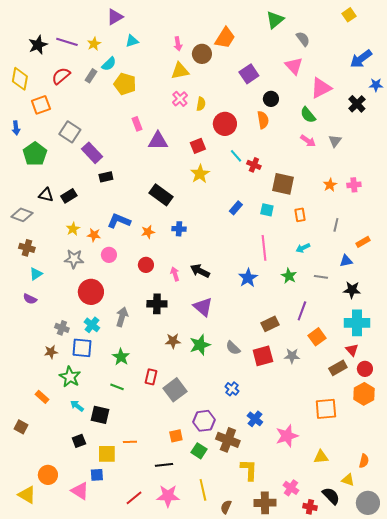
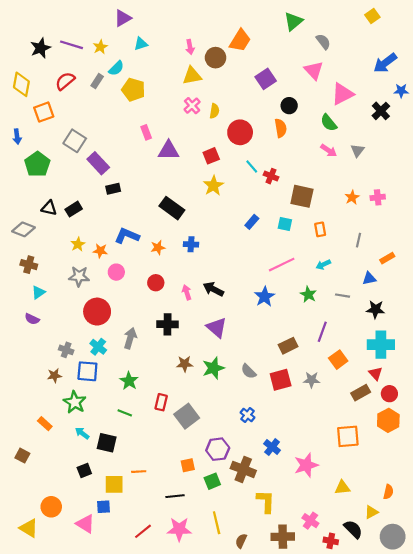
pink line: (264, 248) -> (282, 265), turned 70
green square: (199, 451) -> (212, 481), turned 35
yellow triangle: (348, 480) -> (371, 512), turned -48

